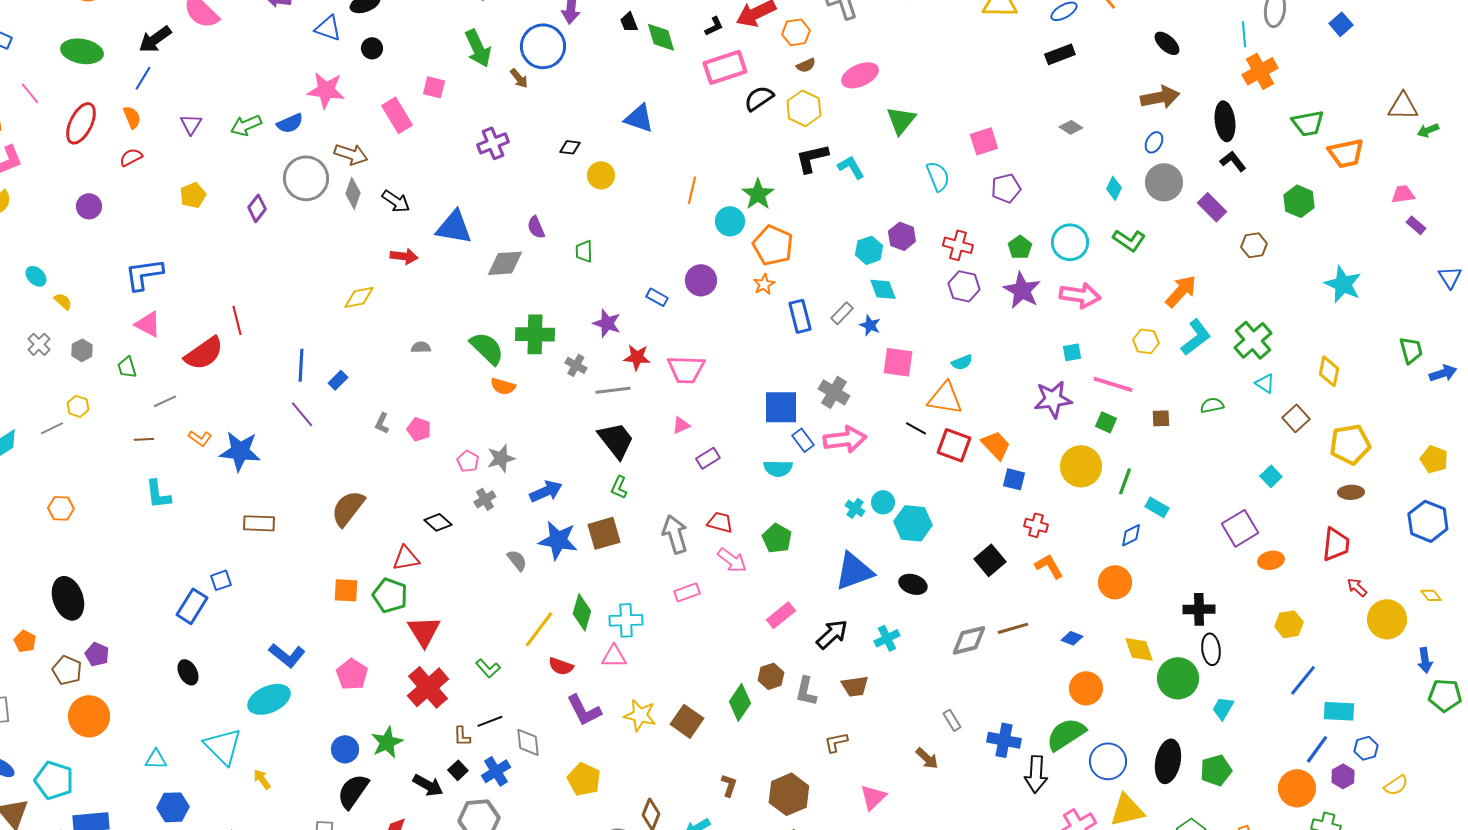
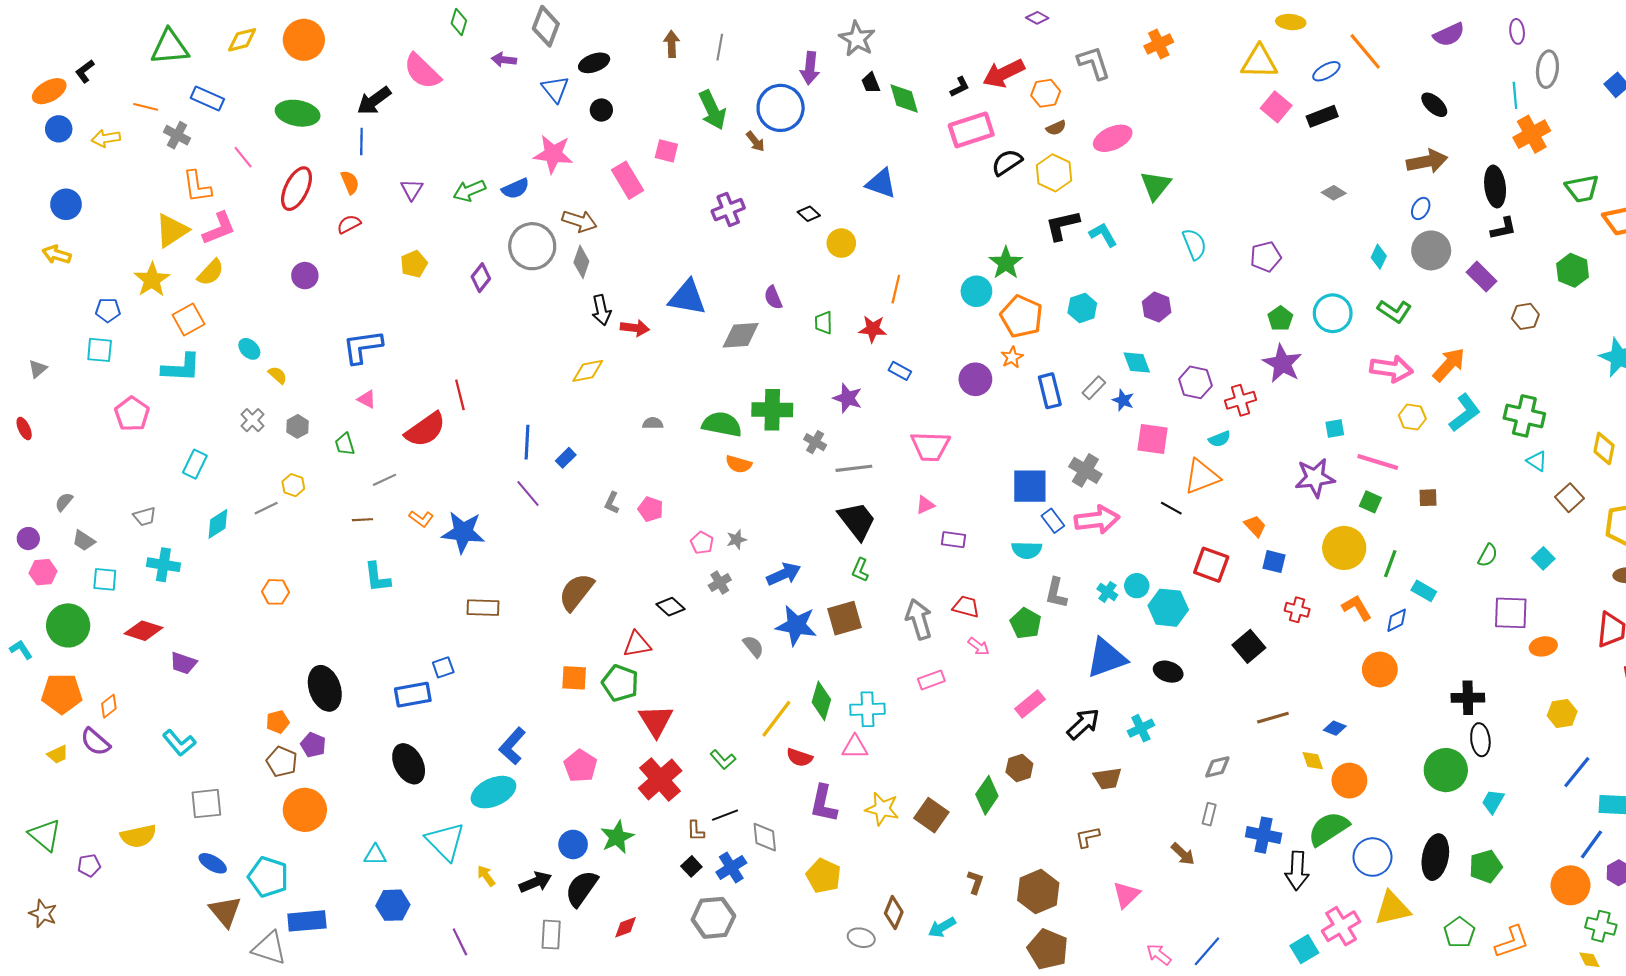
blue triangle: (328, 28) -> (555, 89), turned 32
blue line: (143, 78) -> (361, 141), turned -30
pink square: (984, 141) -> (1276, 107), moved, turned -32
black diamond: (570, 147) -> (809, 214), turned 35
black L-shape: (1233, 161) -> (1503, 228), turned 116
orange line: (692, 190) -> (896, 289), moved
black arrow: (396, 201) -> (601, 310), moved, turned 44
red cross: (958, 245) -> (1240, 400), moved, turned -32
cyan hexagon: (869, 250) -> (1082, 308), moved
purple circle: (701, 280) -> (975, 379), moved
purple hexagon: (964, 286) -> (1195, 382), moved
pink arrow: (1080, 295) -> (1391, 369), moved
pink triangle: (148, 324) -> (367, 399), size x0.7
green cross: (1253, 340) -> (1524, 416), turned -36
green semicircle: (487, 348) -> (722, 424), turned -33
red star: (637, 357) -> (873, 329), moved
orange triangle: (945, 398) -> (1202, 477), turned -30
green semicircle: (1212, 405) -> (1488, 555), moved, turned 130
red square: (954, 445) -> (1211, 565), moved
orange trapezoid: (996, 445) -> (1255, 526), size x0.7
gray star: (501, 458) -> (737, 540), size x0.7
purple rectangle: (708, 458) -> (953, 540), turned 40
purple square: (1240, 528) -> (1511, 613), turned 33
pink arrow: (732, 560) -> (979, 646), size x0.7
orange L-shape: (1049, 566) -> (1357, 608), moved
black ellipse: (68, 598) -> (325, 688), moved
blue rectangle: (192, 606) -> (413, 695), turned 48
gray diamond: (969, 640) -> (1217, 767), moved, size x0.7
orange pentagon: (25, 641) -> (278, 722), moved, turned 30
yellow diamond: (1139, 649) -> (1313, 761), moved, size x0.7
blue L-shape: (287, 655) -> (512, 746), turned 93
black ellipse: (188, 672) -> (409, 764), size x1.5
gray L-shape: (806, 691) -> (1056, 593), moved
purple L-shape: (584, 710) -> (823, 804), turned 39
gray rectangle: (952, 720) -> (1209, 814), turned 45
black arrow: (428, 785) -> (535, 882), moved, turned -52

